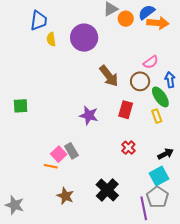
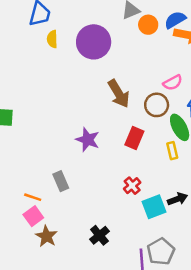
pink square: (59, 154) -> (33, 216), moved
cyan square: (159, 176) -> (154, 207), moved
black cross: (107, 190) -> (99, 235), size x0.7

